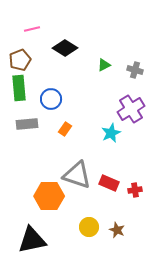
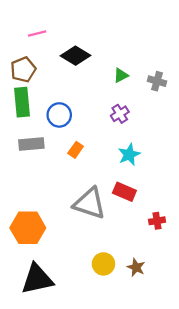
purple cross: (131, 109) -> (120, 114), moved, size x0.6
red rectangle: (109, 183) -> (124, 192), moved
orange hexagon: (49, 196) -> (28, 228), moved

